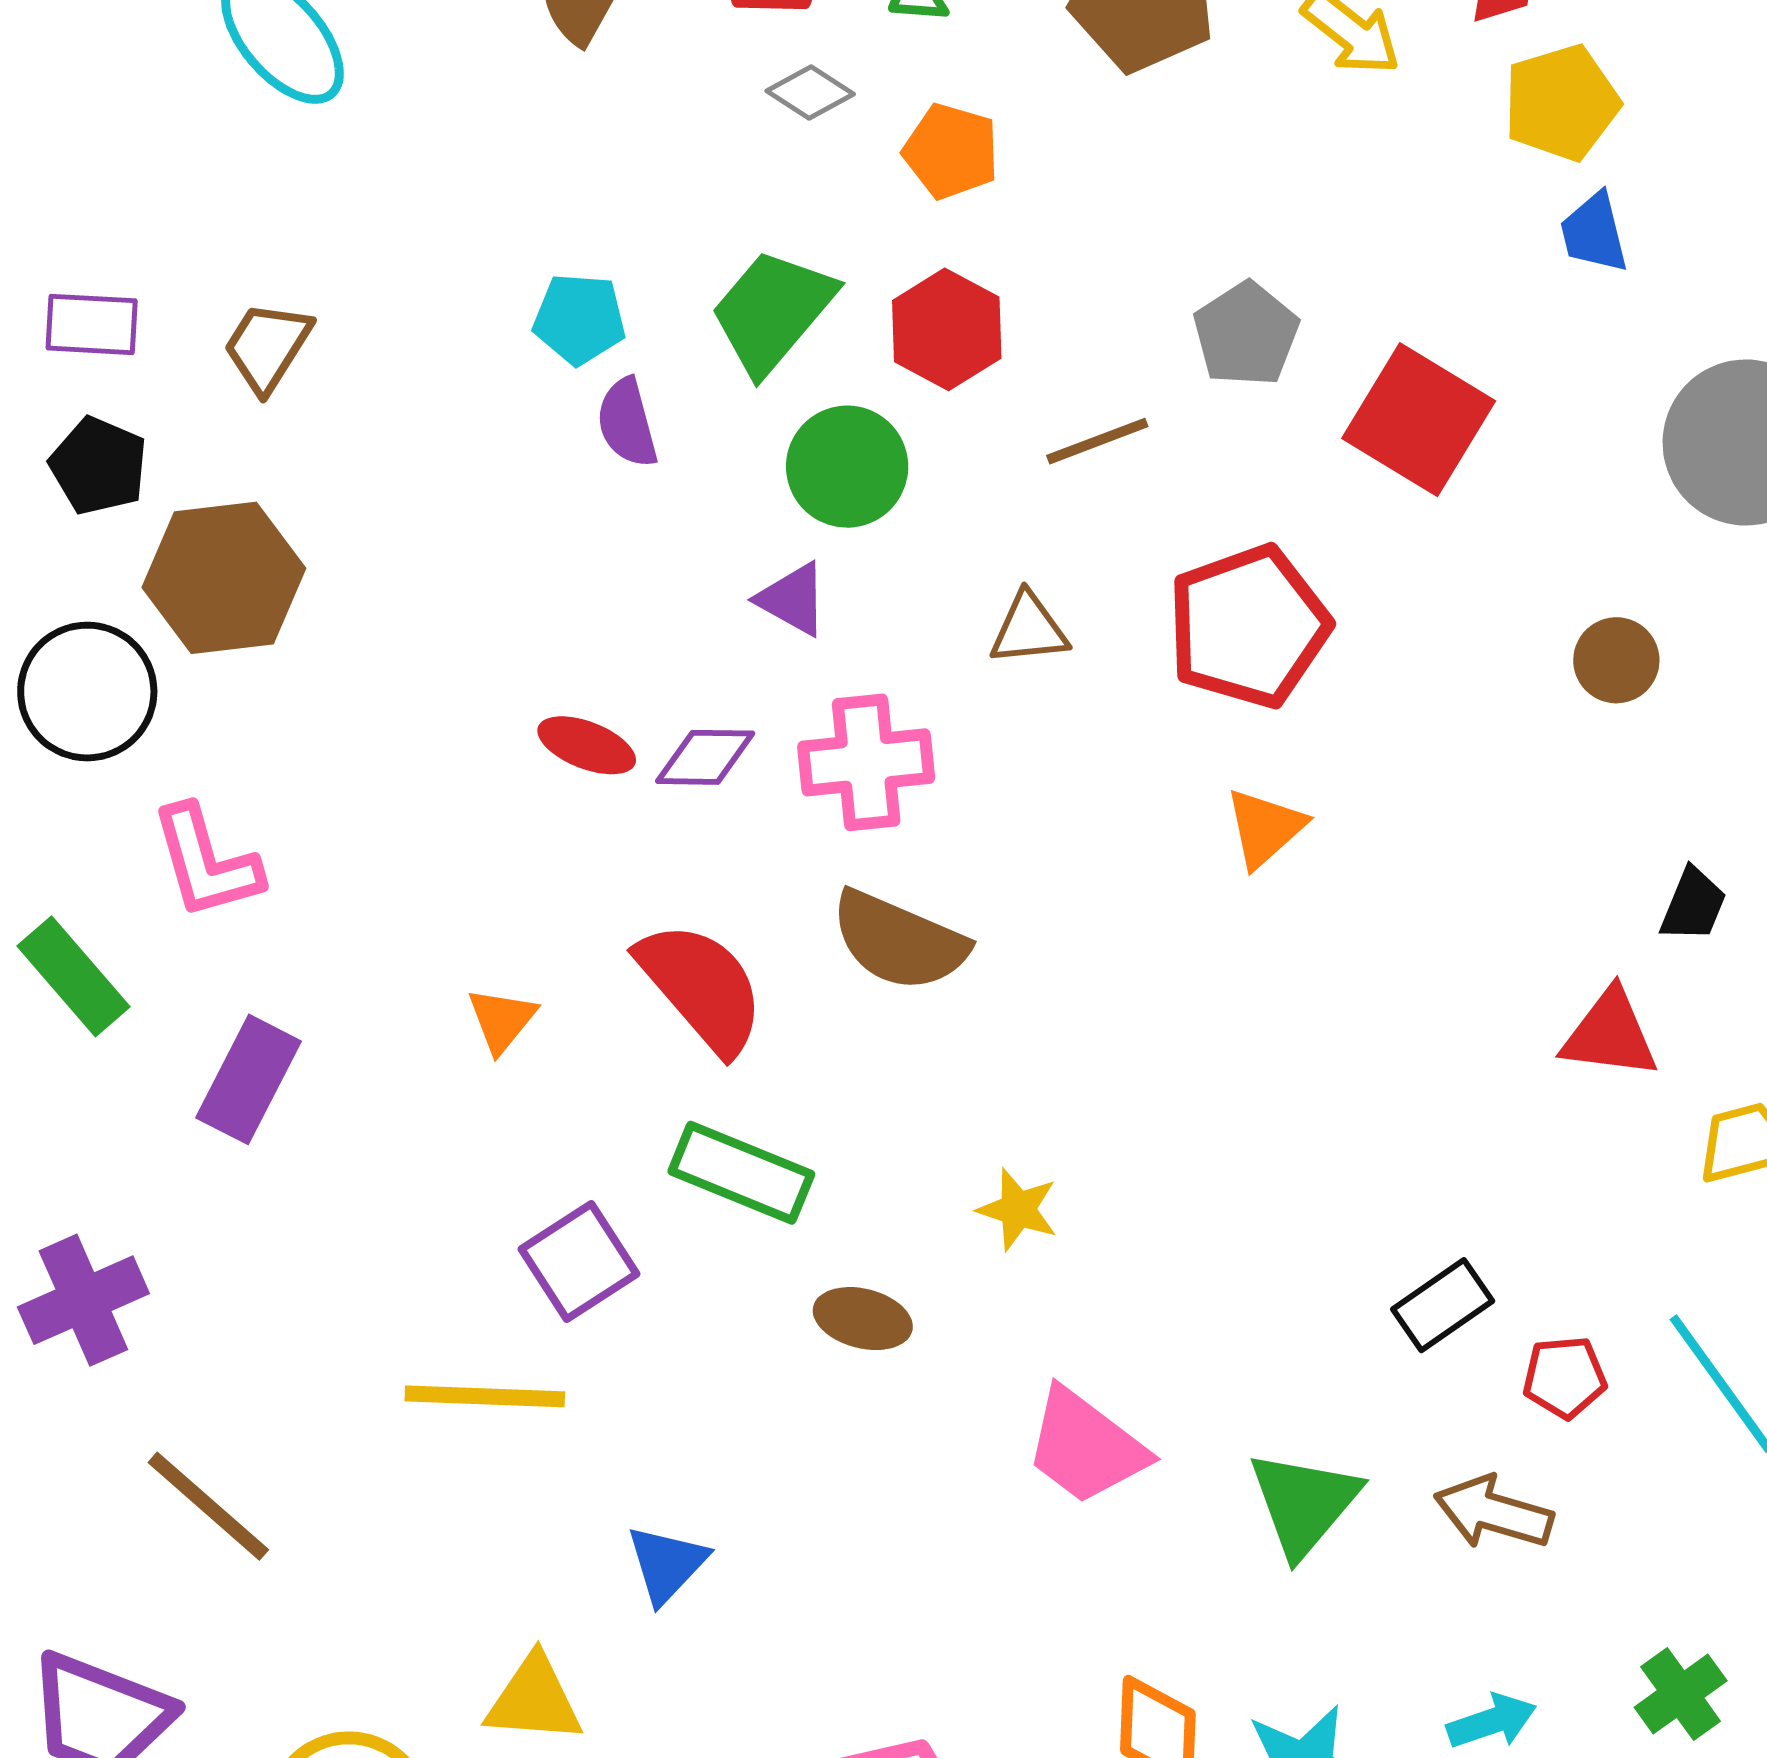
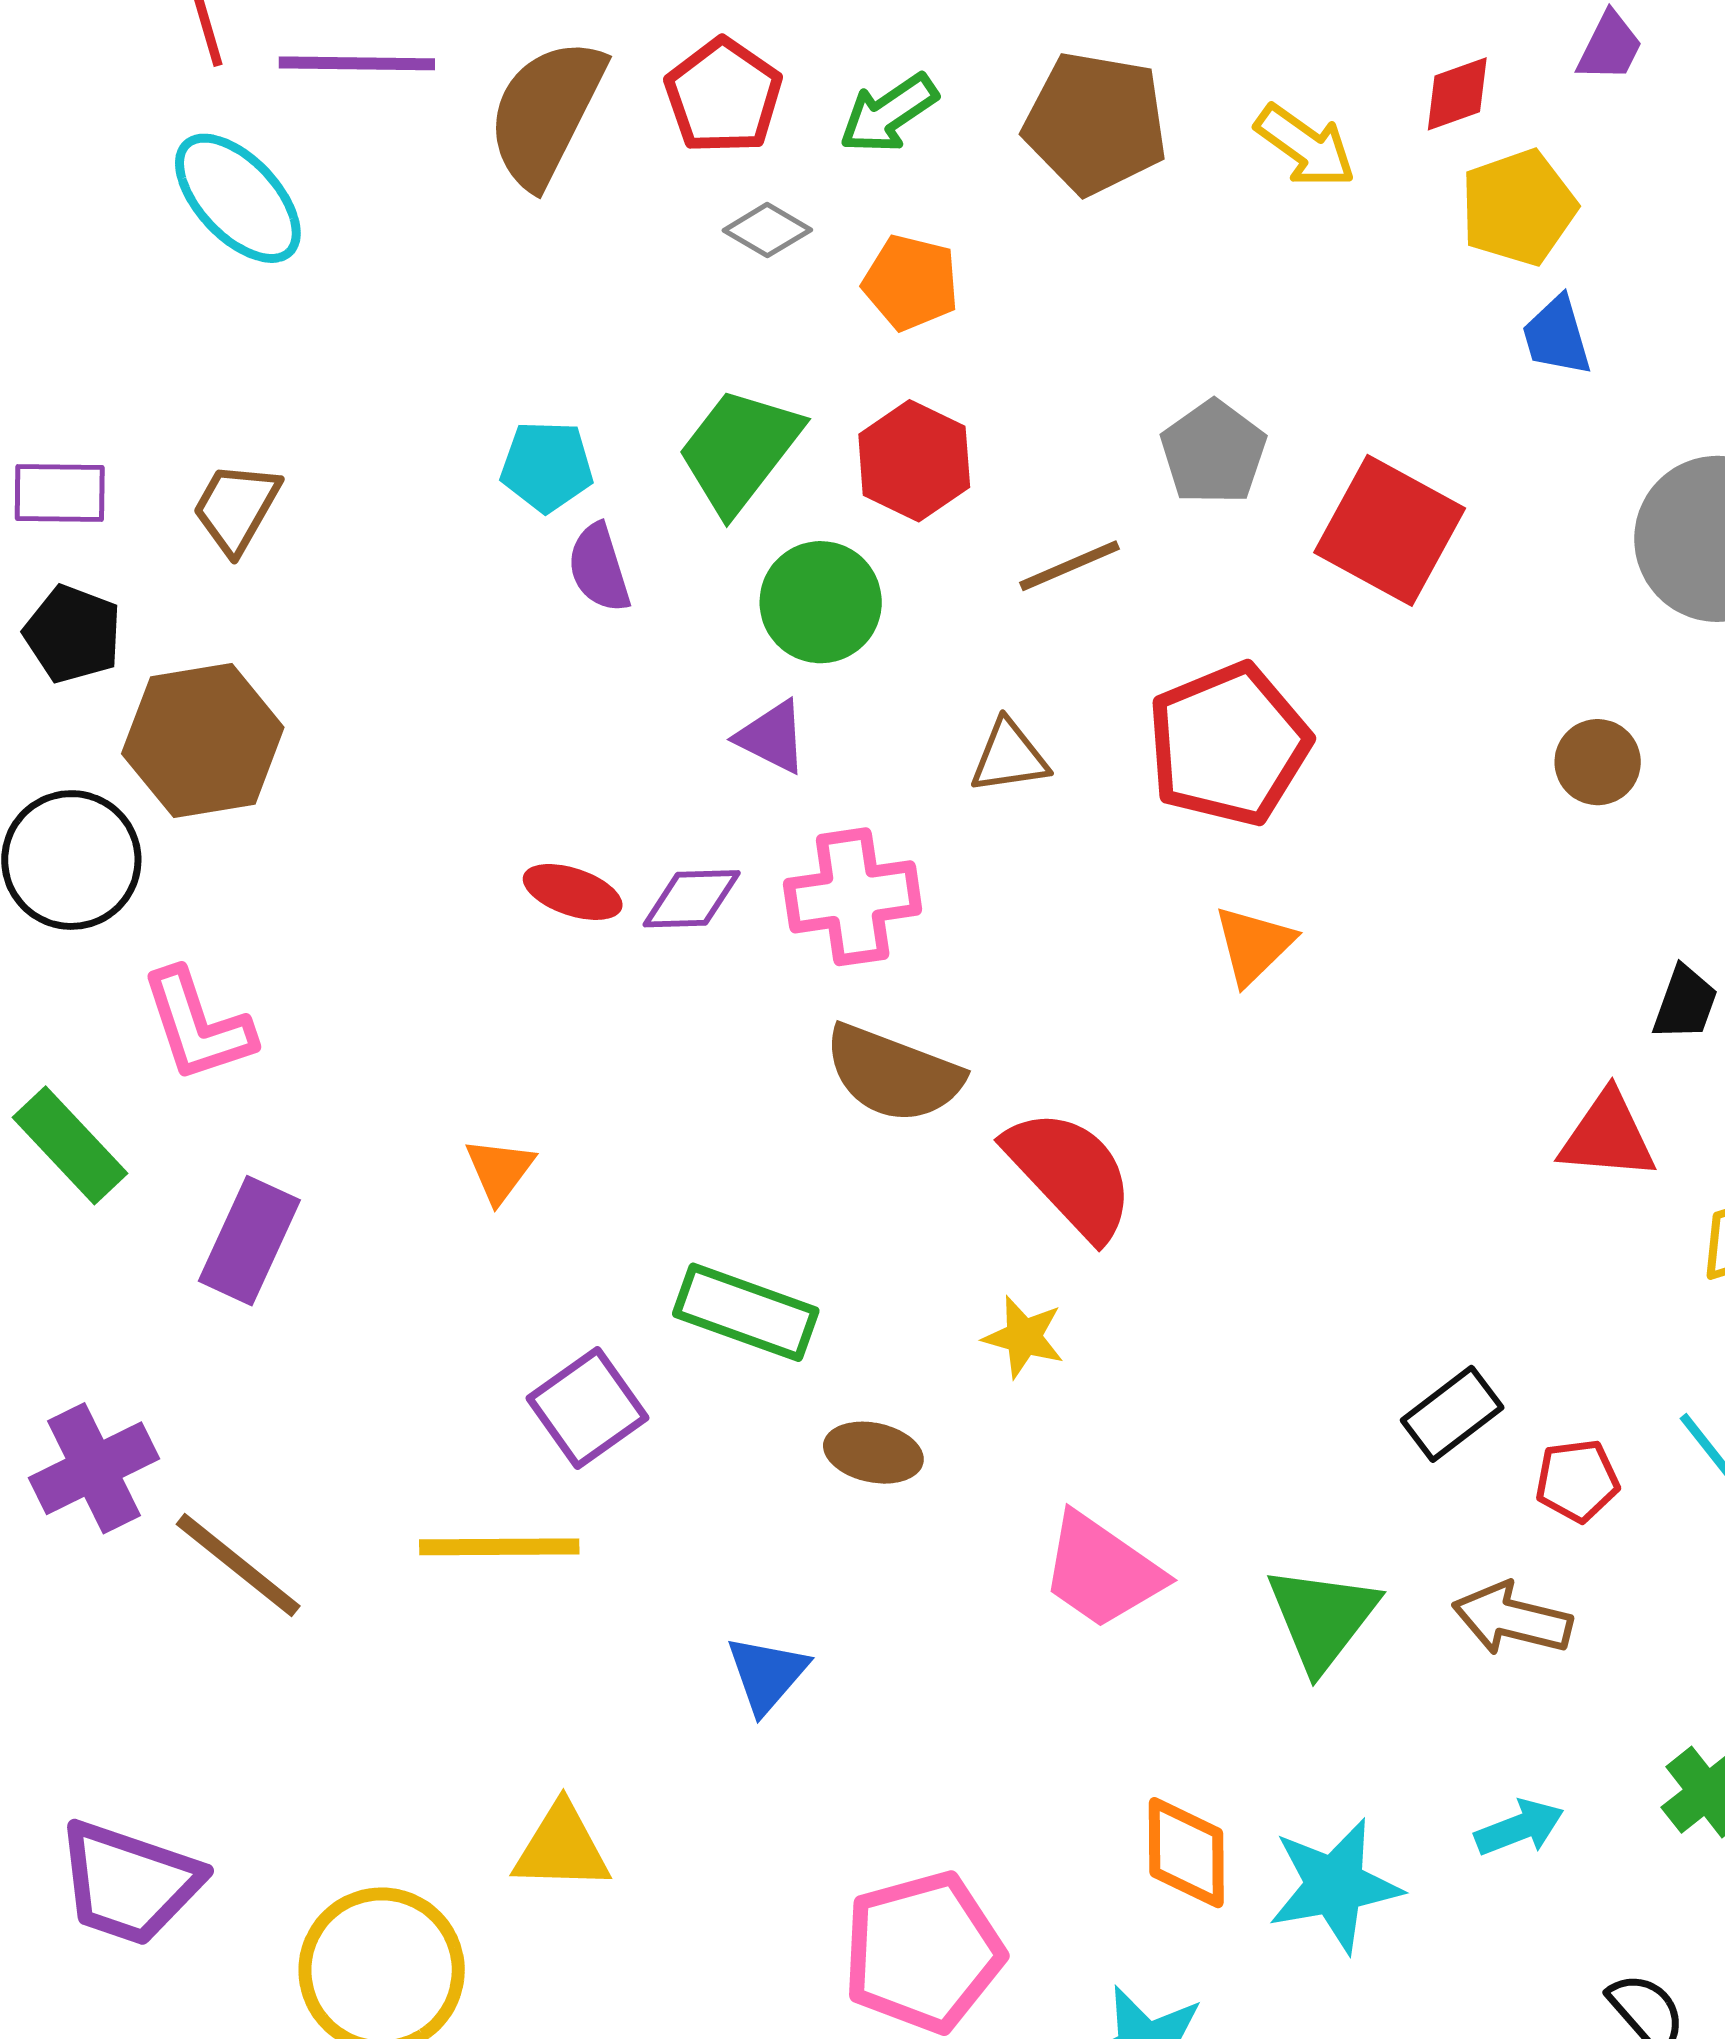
red semicircle: (701, 987) -> (1070, 1174), moved
brown line: (208, 1506) -> (238, 1565), moved
blue triangle: (667, 1564) -> (767, 1674), moved

